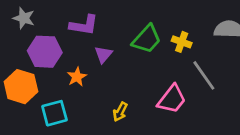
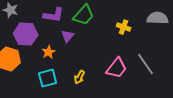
green trapezoid: (147, 39) -> (84, 15), moved
gray line: (204, 75) -> (146, 64), moved
cyan square: (54, 113) -> (48, 78), moved

